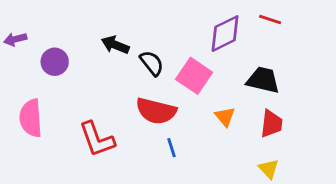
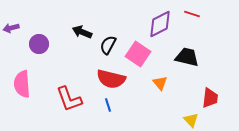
black semicircle: (152, 63) -> (108, 45), turned -114
red trapezoid: (271, 124) -> (210, 98), moved
blue line: (172, 148) -> (108, 105), moved

